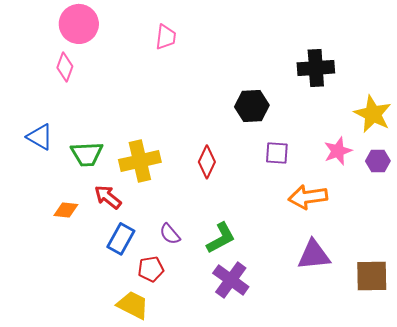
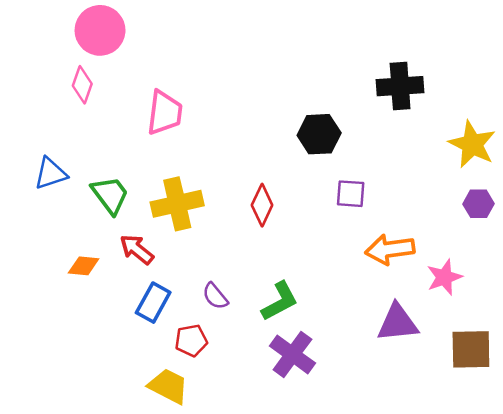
pink trapezoid: (166, 37) -> (165, 113), moved, size x1.4
blue triangle: (40, 137) -> (51, 173), turned -48
pink star: (338, 151) -> (444, 277), moved
green trapezoid: (87, 154) -> (110, 195), turned -124

